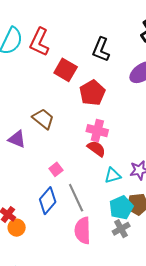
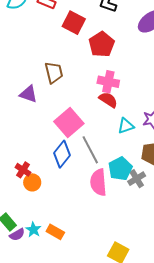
brown trapezoid: (43, 119) -> (54, 73), turned 40
pink square: (56, 169) -> (69, 123), size x2.0
cyan pentagon: (121, 208) -> (120, 169), moved

